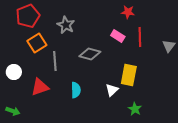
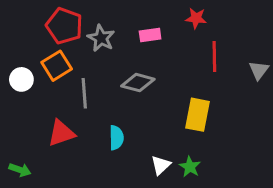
red pentagon: (28, 16) -> (64, 26), moved, turned -30
pink rectangle: (118, 36) -> (150, 35), moved, turned -40
white circle: (14, 72) -> (21, 79), moved
white triangle: (112, 90) -> (161, 165), moved
green star: (135, 109) -> (190, 167), moved

